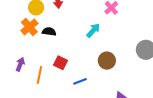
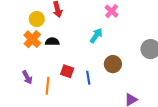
purple arrow: (20, 64) -> (27, 77), turned 136
blue line: (80, 81) -> (88, 78), moved, turned -72

